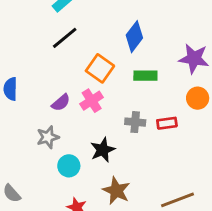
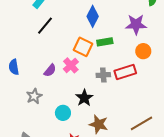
orange square: (100, 68) -> (83, 47), moved
red rectangle: (167, 123) -> (125, 72), size x1.5
gray star: (48, 137) -> (34, 96), moved

